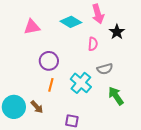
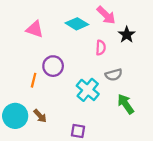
pink arrow: (98, 14) -> (106, 15), turned -30
pink triangle: (32, 27) -> (35, 29), turned 30
orange line: (51, 85) -> (34, 80), moved

